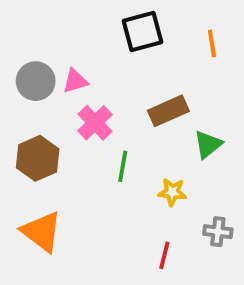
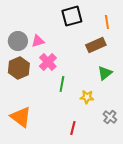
brown rectangle: (168, 111) -> (96, 45), moved
brown hexagon: (38, 158) -> (19, 68), moved
gray cross: (218, 232) -> (110, 117), turned 32
red line: (164, 255) -> (73, 128), moved

